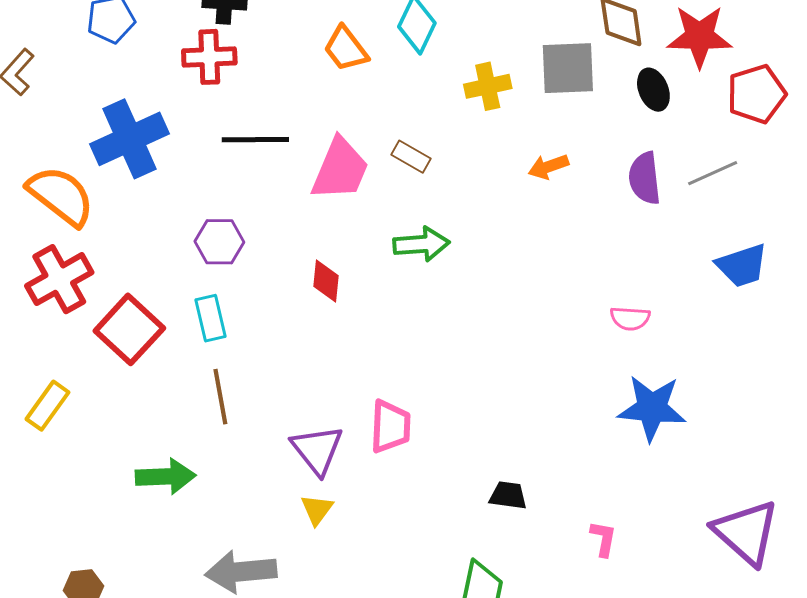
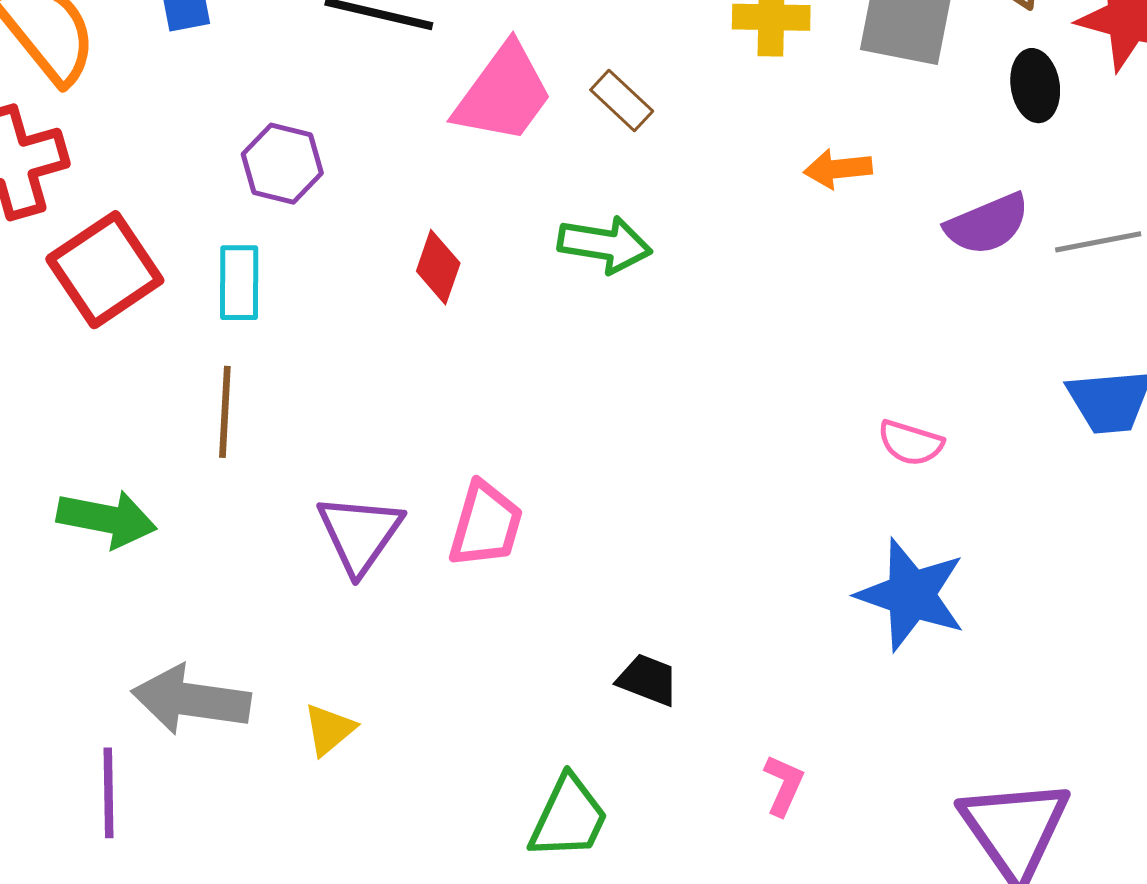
purple semicircle: (645, 178) -> (987, 224), turned -120
yellow triangle: (317, 509) -> (329, 729), moved

